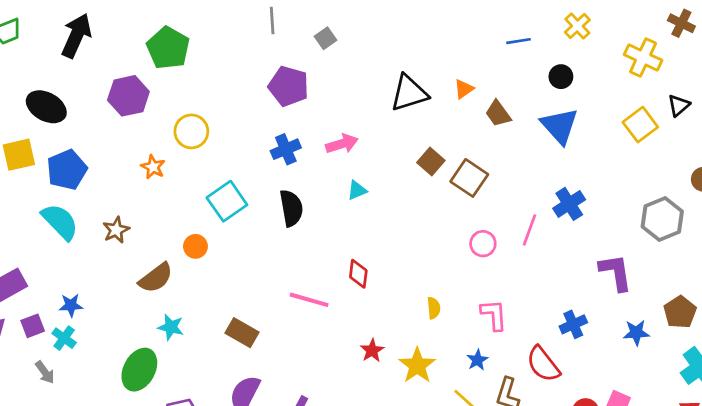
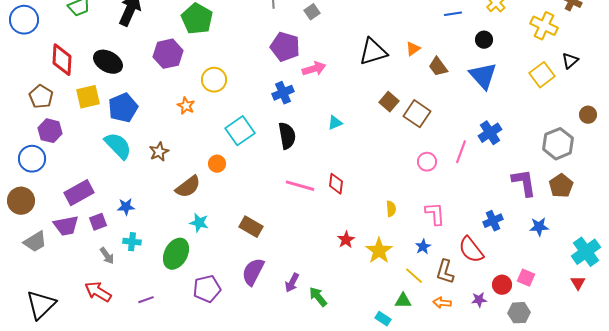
pink arrow: (342, 144) -> (314, 69), moved
pink line: (309, 300) -> (300, 186), moved
brown pentagon: (680, 312) -> (561, 186), moved
cyan cross: (64, 338) -> (132, 242), moved, turned -30

